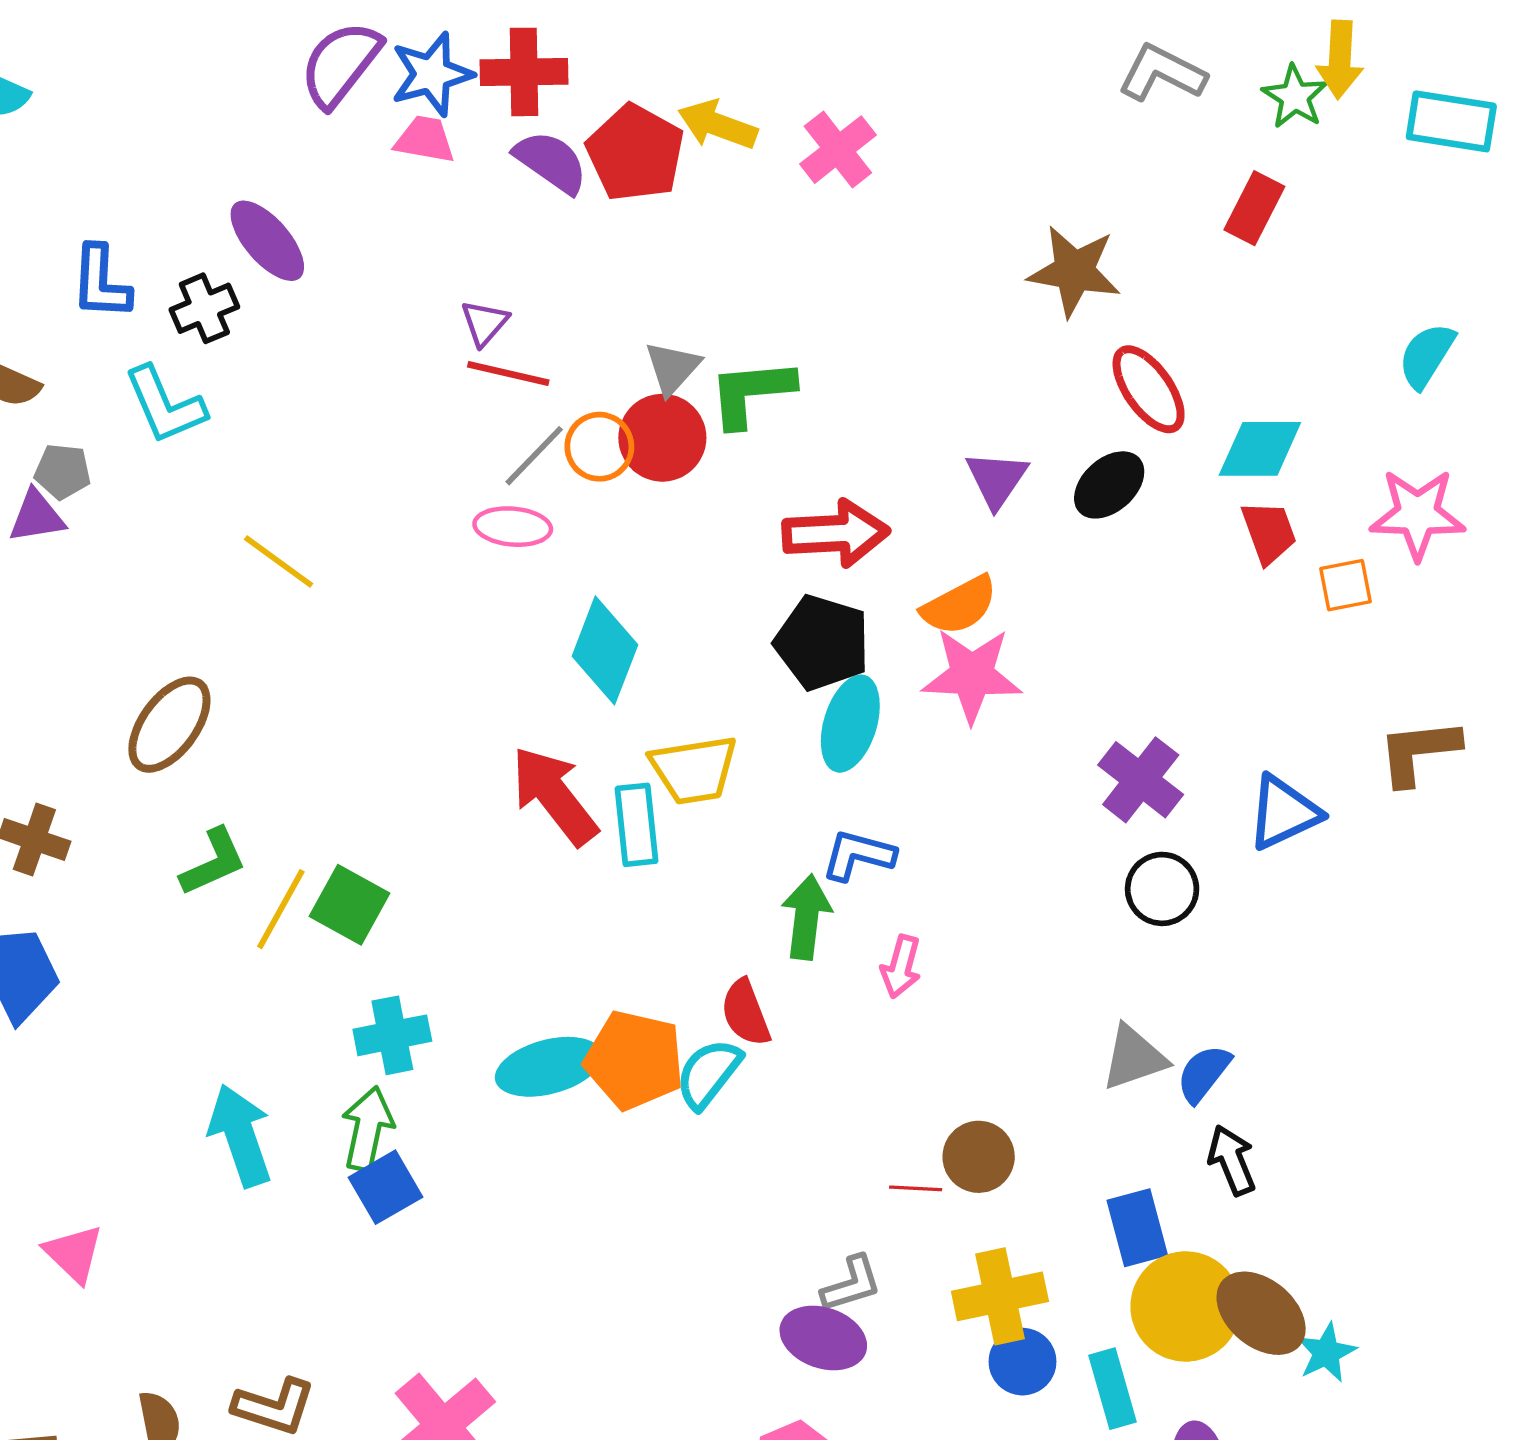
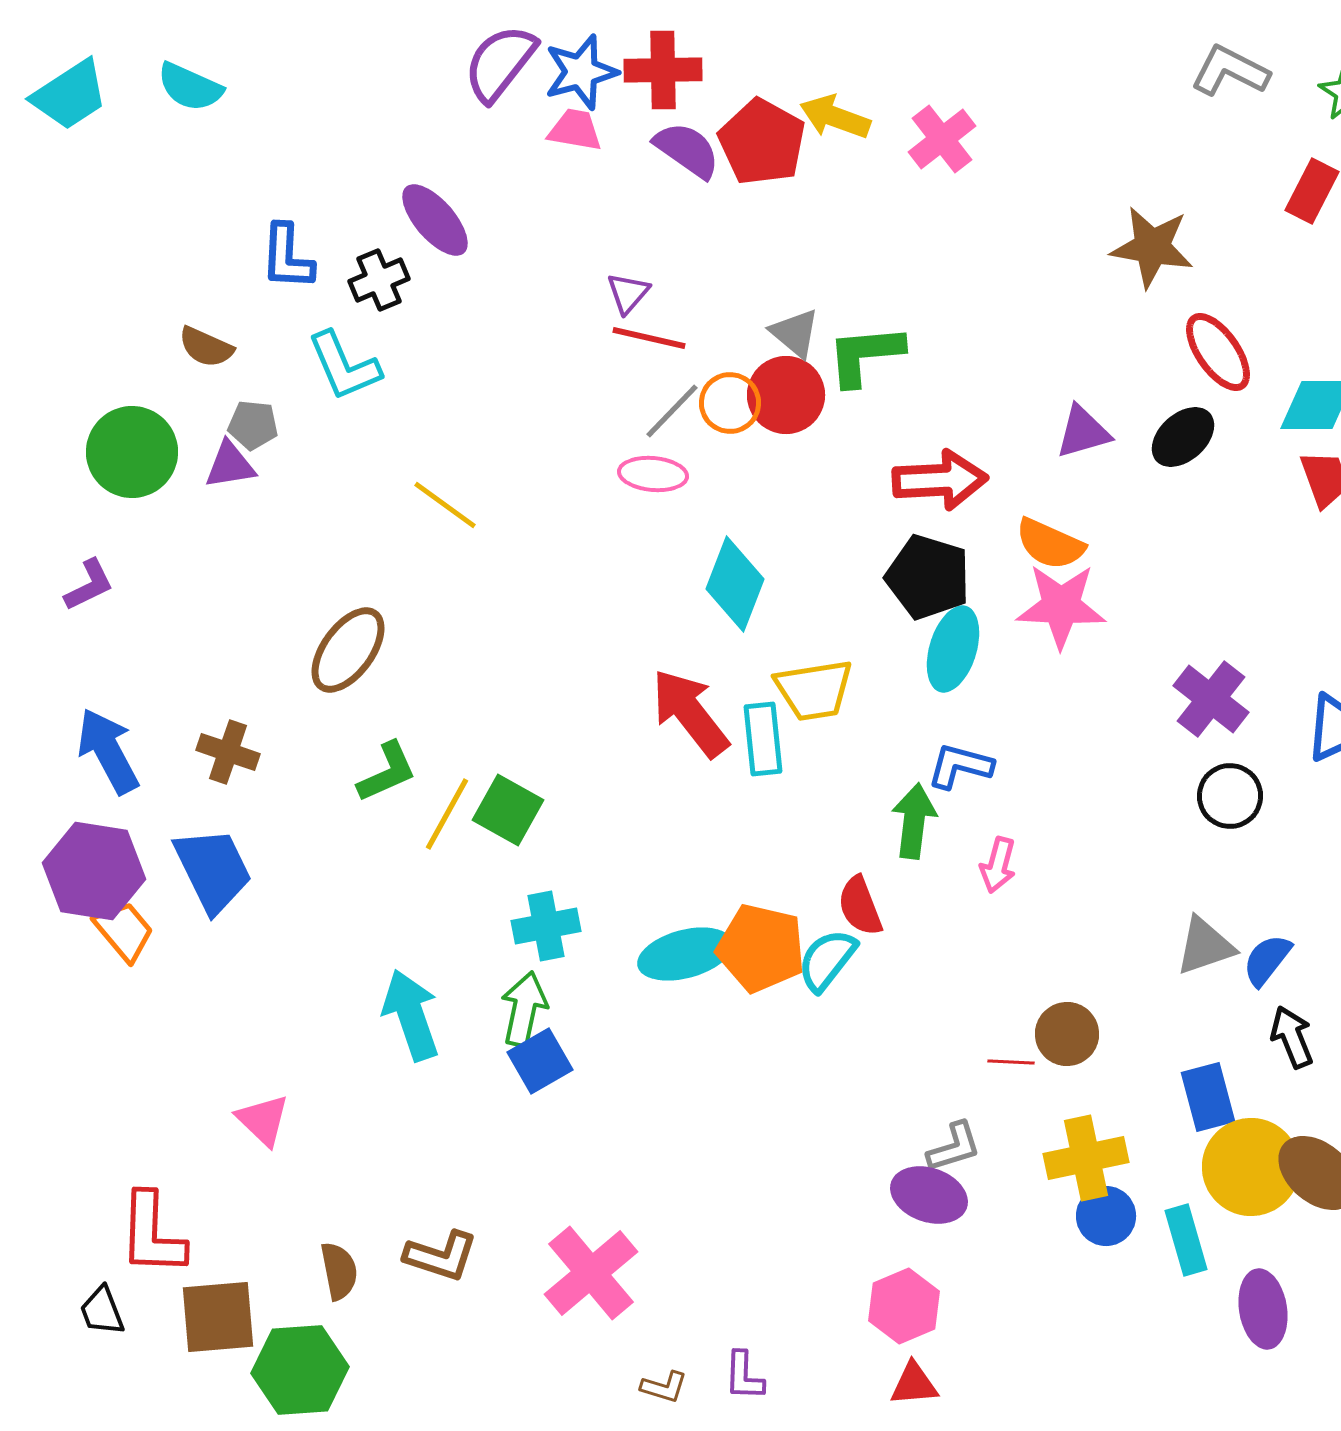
gray triangle: (672, 368) -> (795, 333), turned -32
purple triangle: (997, 479) -> (1083, 432), turned 40
orange semicircle: (959, 605) -> (1050, 544), turned 52

